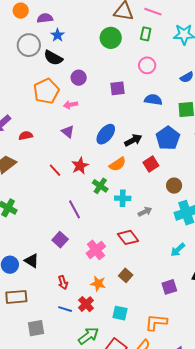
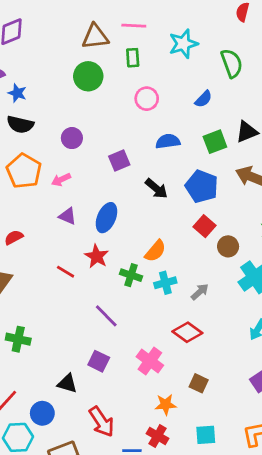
purple circle: (79, 78) -> (72, 138), moved
purple square: (117, 88) -> (119, 161), moved
blue ellipse: (106, 134) -> (106, 218), moved
black arrow: (133, 140) -> (156, 189), moved, turned 84
orange semicircle: (118, 164) -> (155, 251), moved
red square: (151, 164) -> (204, 226), moved
black triangle: (32, 261) -> (67, 384), moved
red arrow: (63, 283) -> (102, 422), moved, size x1.6

